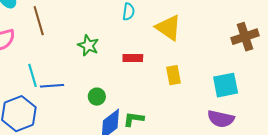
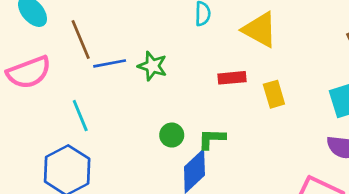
red rectangle: (133, 58) -> (232, 78), moved
blue line: (52, 86) -> (110, 63), moved
green L-shape: (134, 119) -> (212, 139), moved

